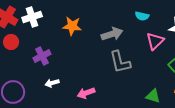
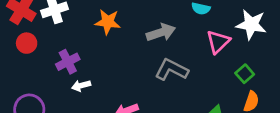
gray L-shape: (120, 62) -> (172, 70), turned 130
white arrow: (52, 83) -> (81, 86), moved

